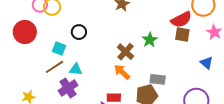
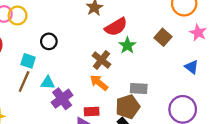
red semicircle: (181, 20) -> (116, 27), moved
brown square: (182, 34) -> (163, 37), turned 35
brown line: (54, 67) -> (24, 81), turned -30
purple cross: (68, 88) -> (62, 99), moved

